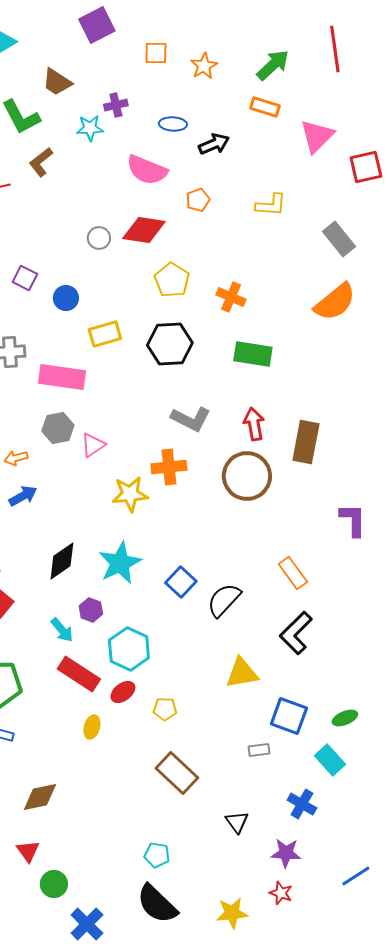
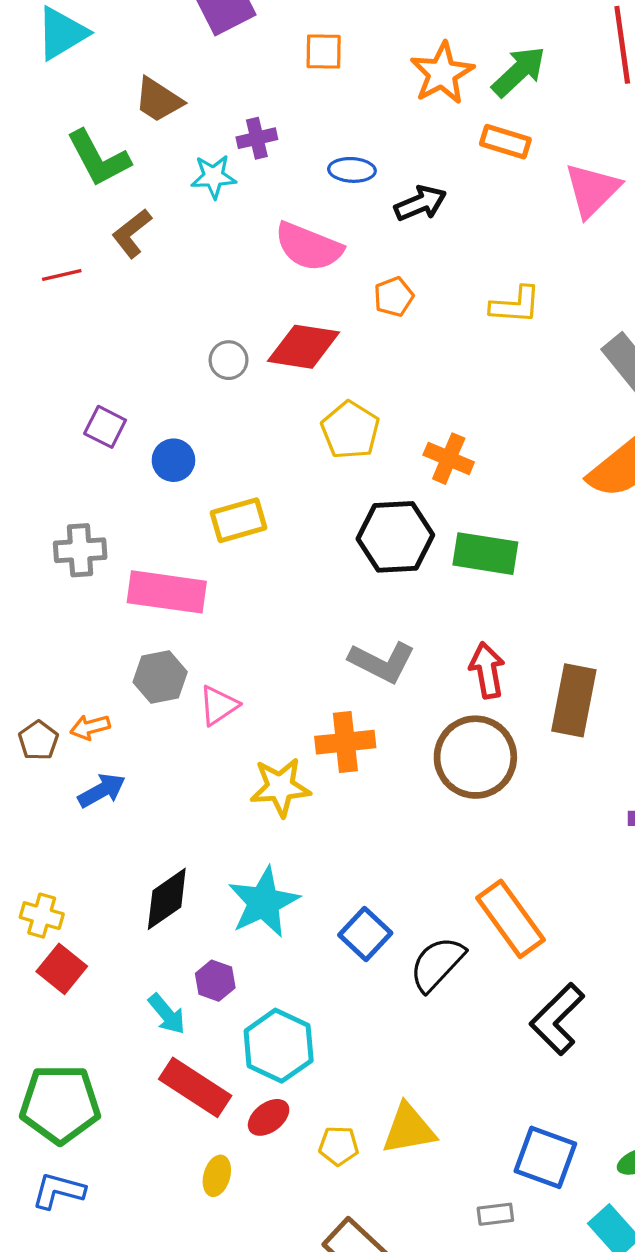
orange star: (204, 66) -> (442, 73), moved, size x1.4
black hexagon: (170, 344) -> (395, 537), moved
orange rectangle: (293, 573) -> (510, 919), moved, size x1.4
yellow triangle: (242, 673) -> (409, 1129), moved

